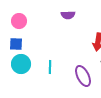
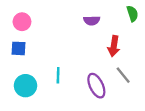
purple semicircle: (68, 15) -> (92, 21), moved
cyan circle: (21, 64) -> (25, 86), moved

